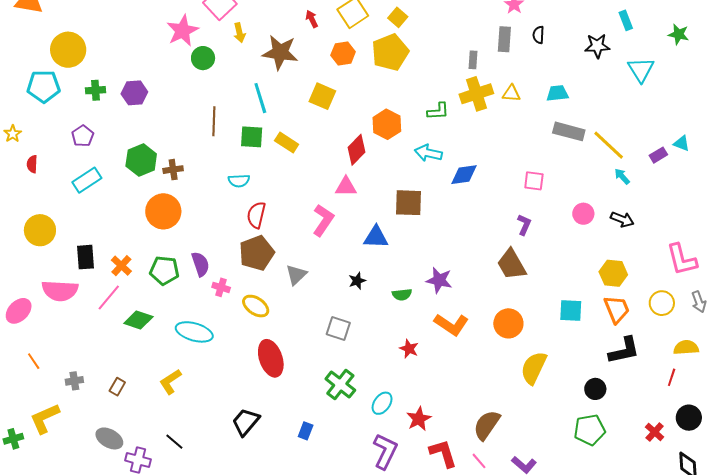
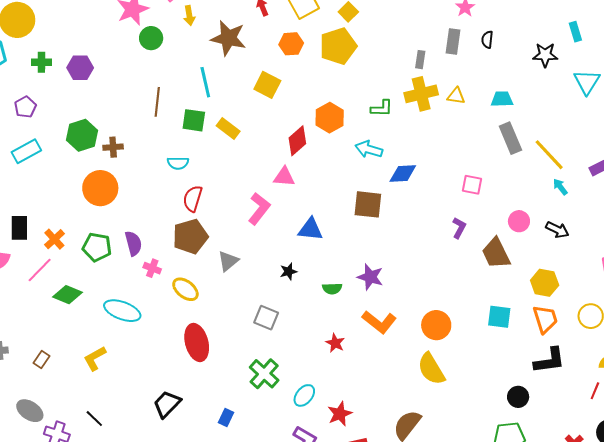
gray rectangle: (569, 131) -> (510, 138), turned 48
brown square: (409, 203) -> (368, 204), moved
brown trapezoid: (511, 264) -> (496, 253), moved
yellow semicircle: (534, 368) -> (431, 369), moved, turned -60

